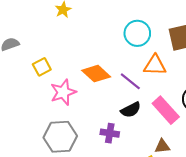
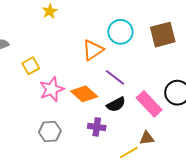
orange triangle: (155, 65) -> (93, 50), moved, turned -35
orange diamond: (96, 74) -> (84, 94), moved
gray hexagon: (60, 137) -> (50, 132), size x0.7

